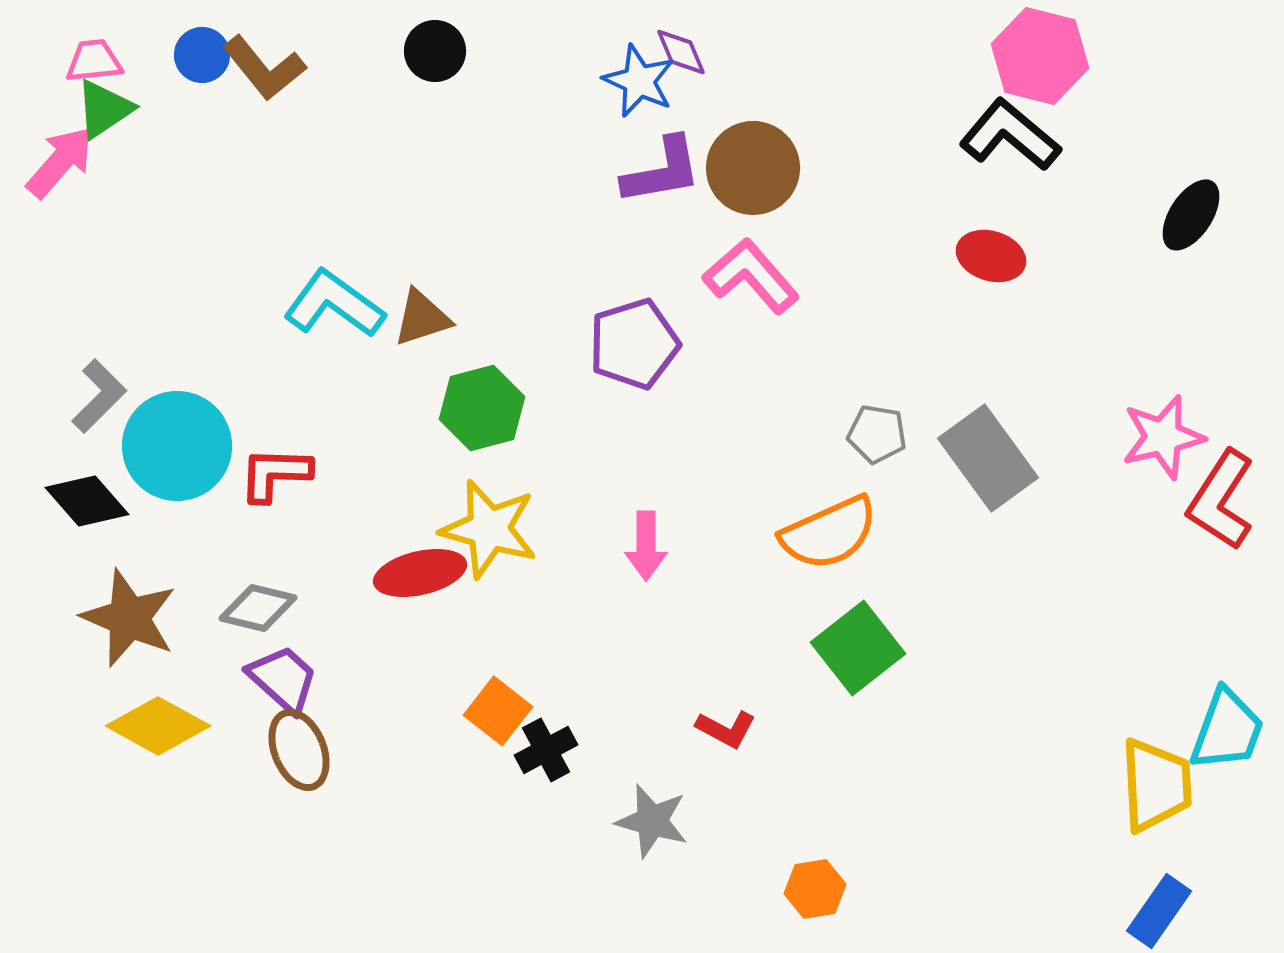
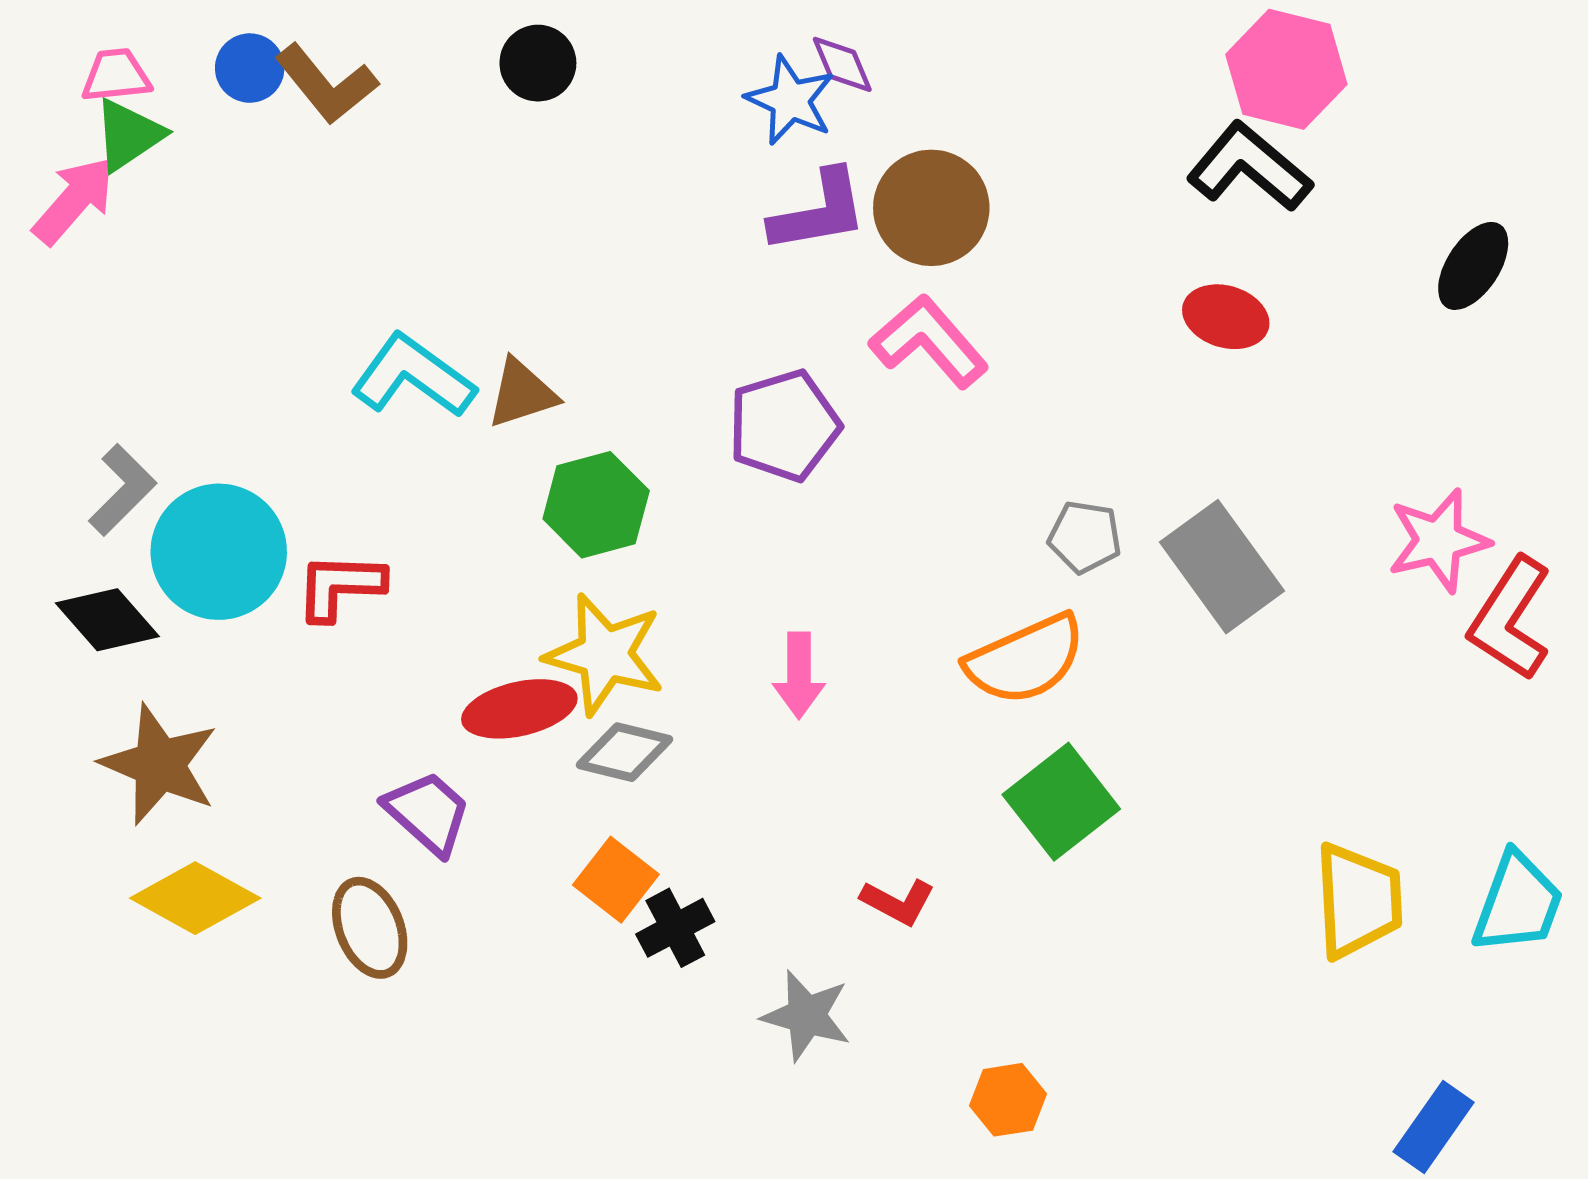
gray diamond: (258, 608) -> (625, 752), moved
purple trapezoid: (283, 679) -> (428, 813), moved
yellow trapezoid: (1156, 785) -> (1358, 901), moved

